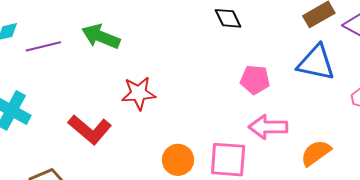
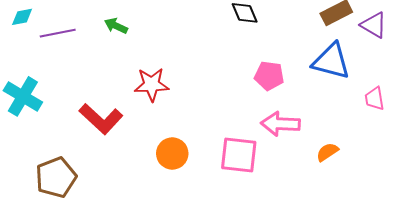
green arrow: (101, 37) -> (116, 26), size x0.6
orange semicircle: (316, 153) -> (327, 152), size x0.7
orange circle: (178, 160) -> (172, 153), moved

